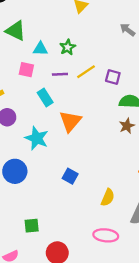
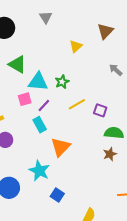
cyan triangle: (40, 49) -> (38, 82), size x1.5
pink square: (26, 70) -> (25, 99), turned -32
purple line: (60, 74) -> (44, 105), moved, turned -48
cyan star: (37, 138) -> (39, 171), moved

